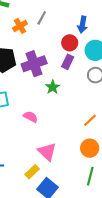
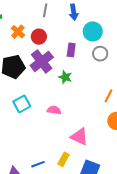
gray line: (42, 18) -> (45, 10), moved
red circle: (70, 43) -> (39, 37), moved
yellow rectangle: (32, 172) -> (64, 159), moved

